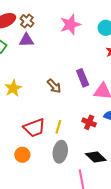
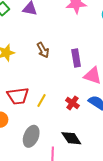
brown arrow: (54, 86) -> (43, 50), moved
gray ellipse: (60, 152) -> (31, 136), moved

